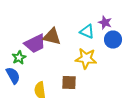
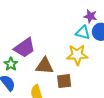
cyan triangle: (87, 32) -> (83, 33), moved
brown triangle: (52, 37) -> (45, 66), moved

